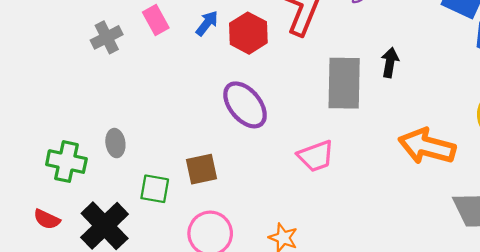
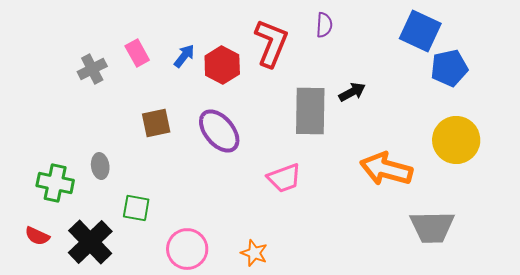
black arrow: (390, 62) -> (352, 92), turned 52
brown square: (201, 169) -> (156, 123), moved

